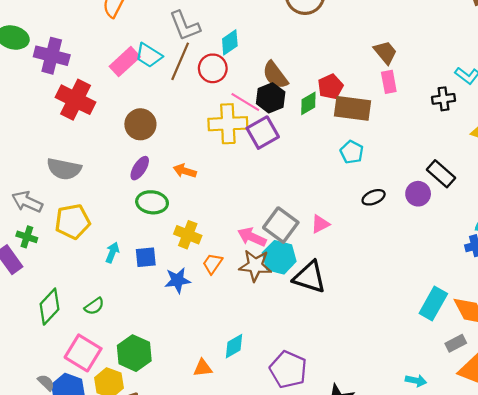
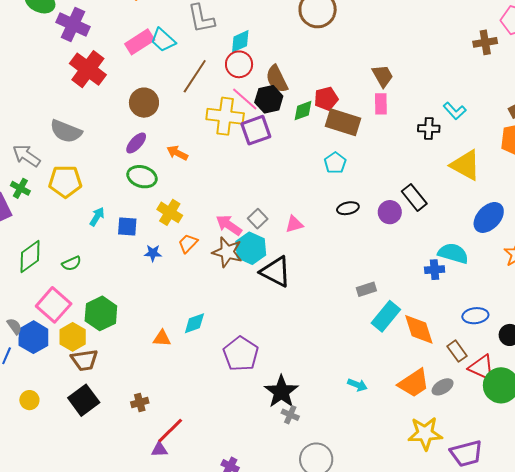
brown line: (180, 61) -> (195, 76), moved
red circle: (213, 68) -> (239, 64), moved
gray square: (281, 225) -> (258, 219), size x0.6
blue star: (178, 280) -> (153, 253), size x0.7
gray rectangle: (456, 343) -> (366, 289), moved

